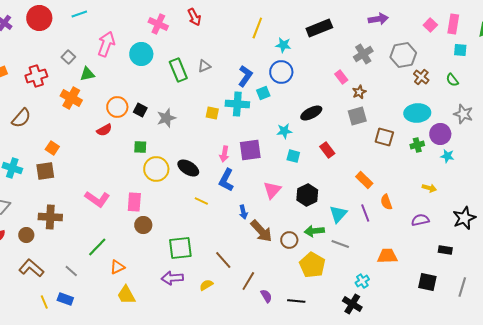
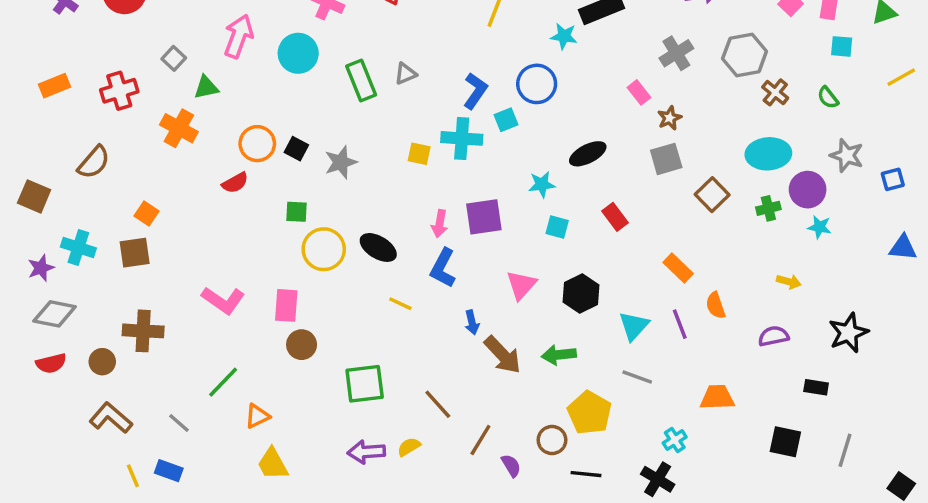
cyan star: (283, 45) -> (564, 36), moved
brown square: (384, 137) -> (712, 195), turned 30
green arrow: (314, 231) -> (559, 355), moved
brown circle: (289, 240) -> (552, 440), moved
purple arrow: (172, 278) -> (366, 452), moved
black line: (296, 301) -> (586, 474), moved

